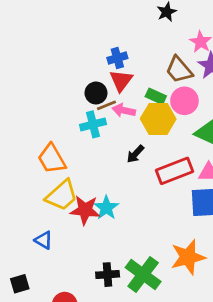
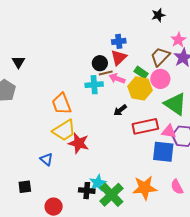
brown trapezoid: (179, 70) -> (160, 57), turned 75
cyan star: (106, 208) -> (98, 183), moved

